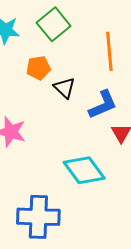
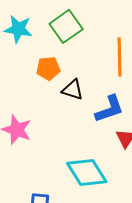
black triangle: (64, 88) -> (73, 90), turned -30

